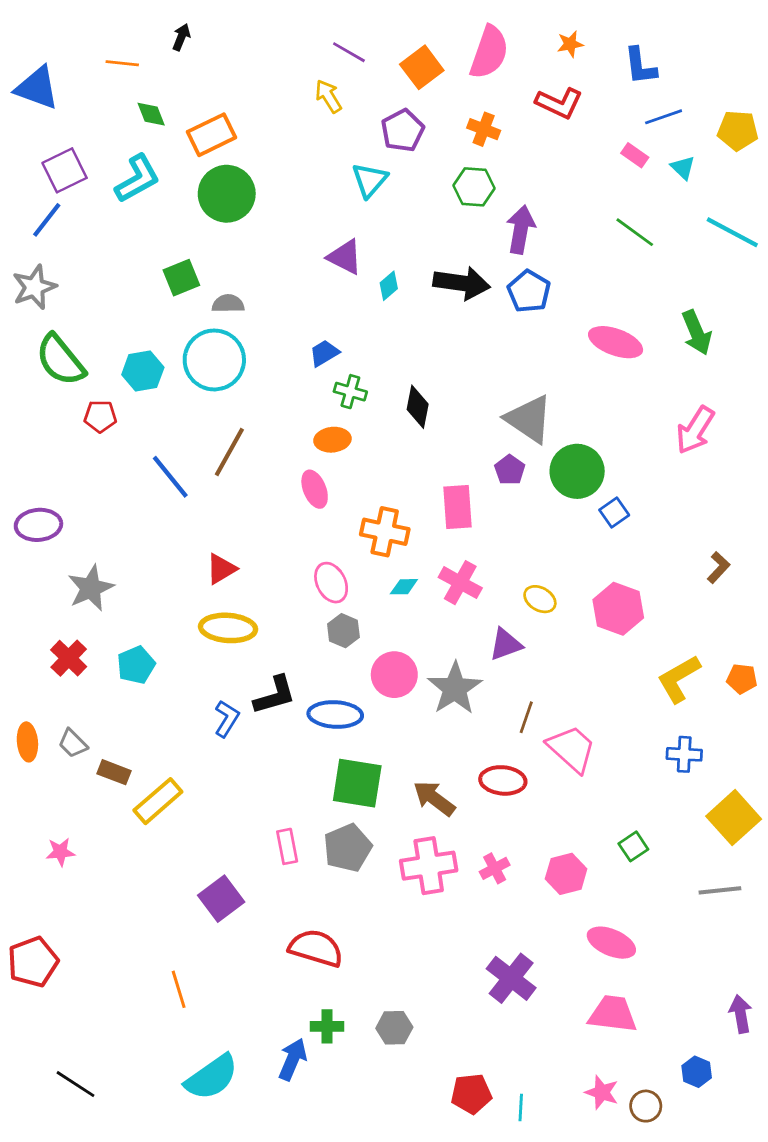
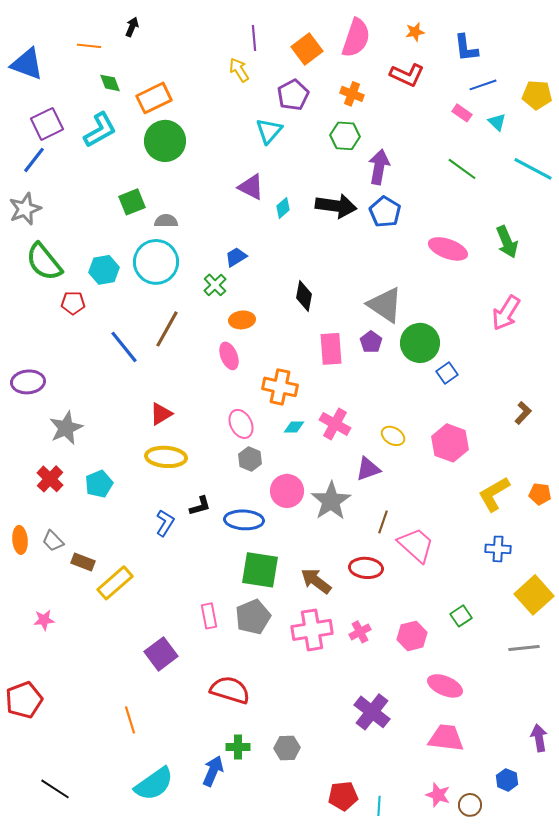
purple line: (349, 52) -> (254, 38), turned 55
green cross: (350, 392) -> (215, 285), moved, turned 30
pink rectangle: (458, 507) -> (331, 349), moved
black L-shape: (275, 695) -> (200, 506), size x0.7

